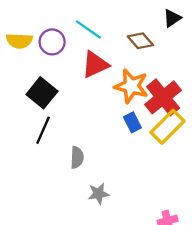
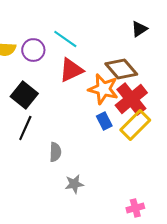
brown diamond: (140, 41) -> (121, 69), moved, size x1.4

